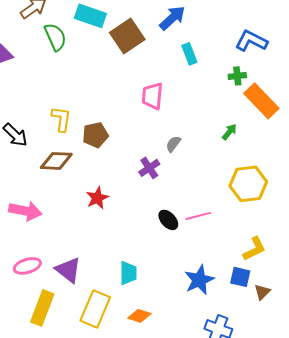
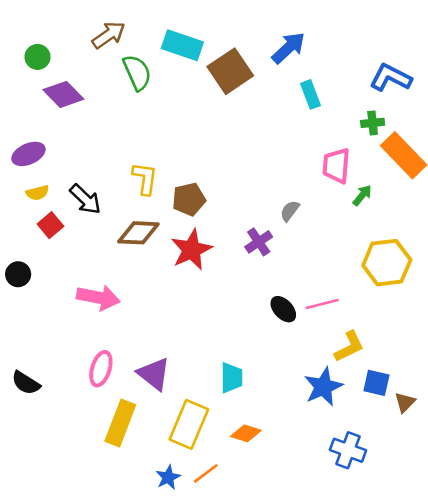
pink trapezoid: (152, 96) -> (336, 166), moved
red star: (97, 198) -> (191, 250), moved, size x1.4
yellow L-shape: (254, 249) -> (349, 347), moved
pink ellipse: (27, 266) -> (101, 369), turned -56

